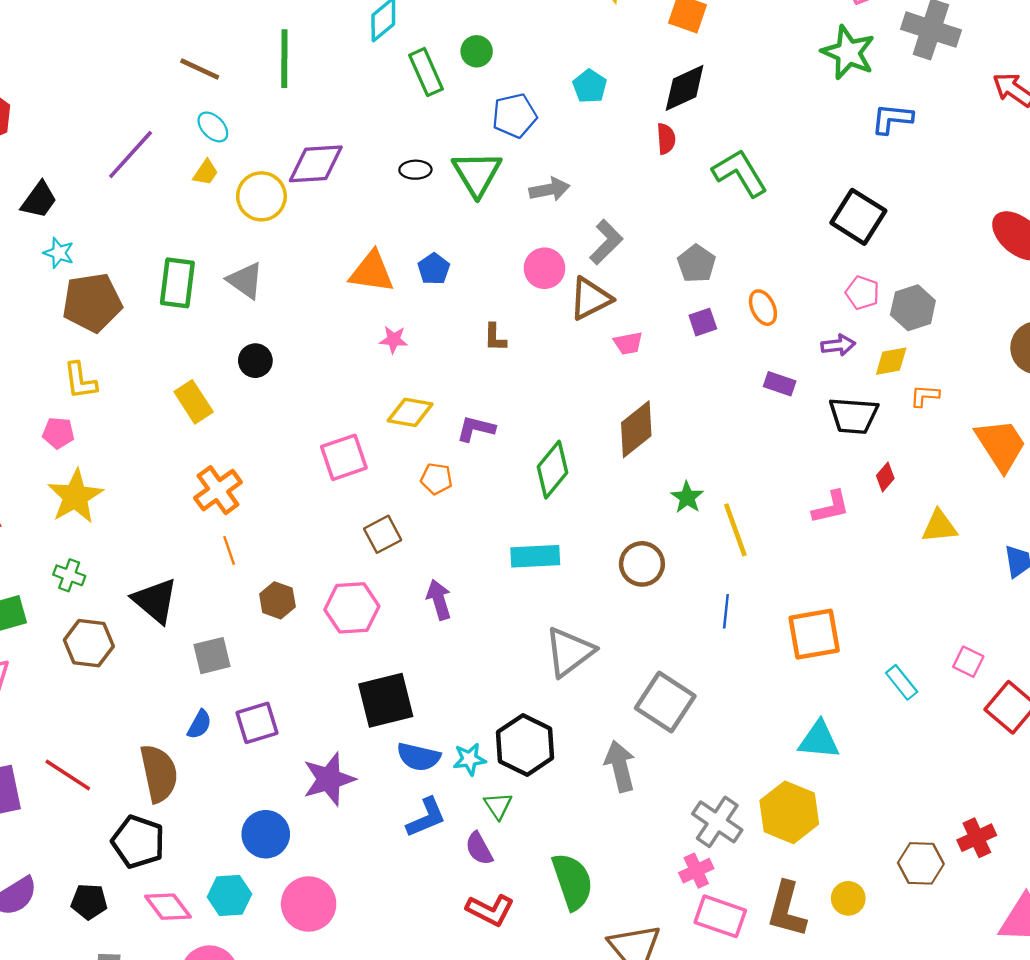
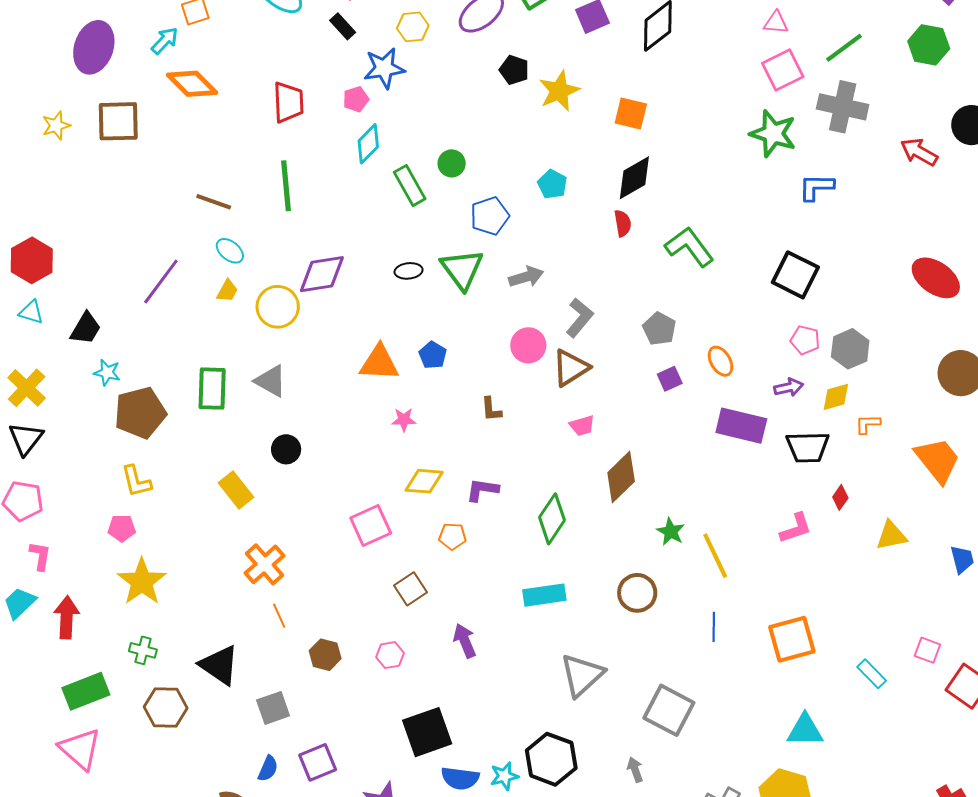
pink trapezoid: (628, 343) -> (582, 426), moved
purple rectangle: (780, 384) -> (741, 426), size x1.8
pink hexagon: (352, 608) -> (390, 655), size x0.6
gray arrow: (620, 766) -> (635, 770), size x0.6

